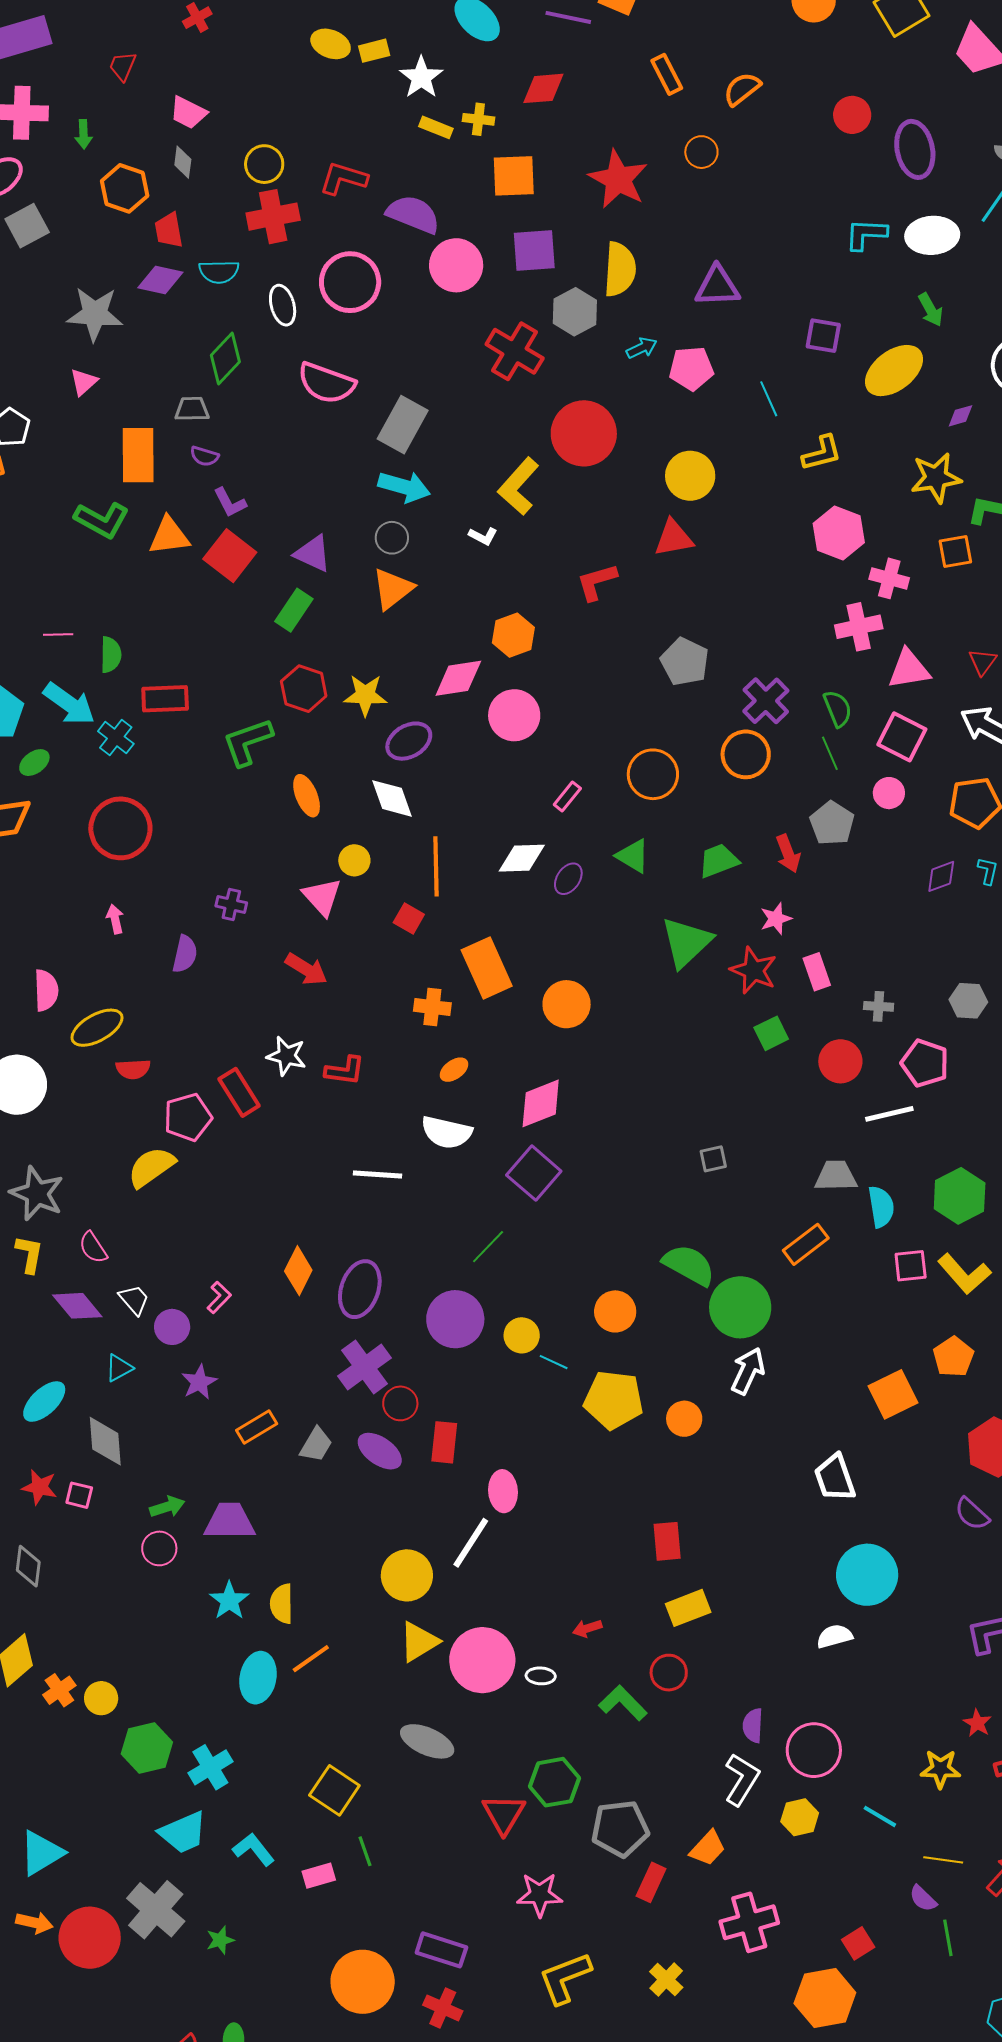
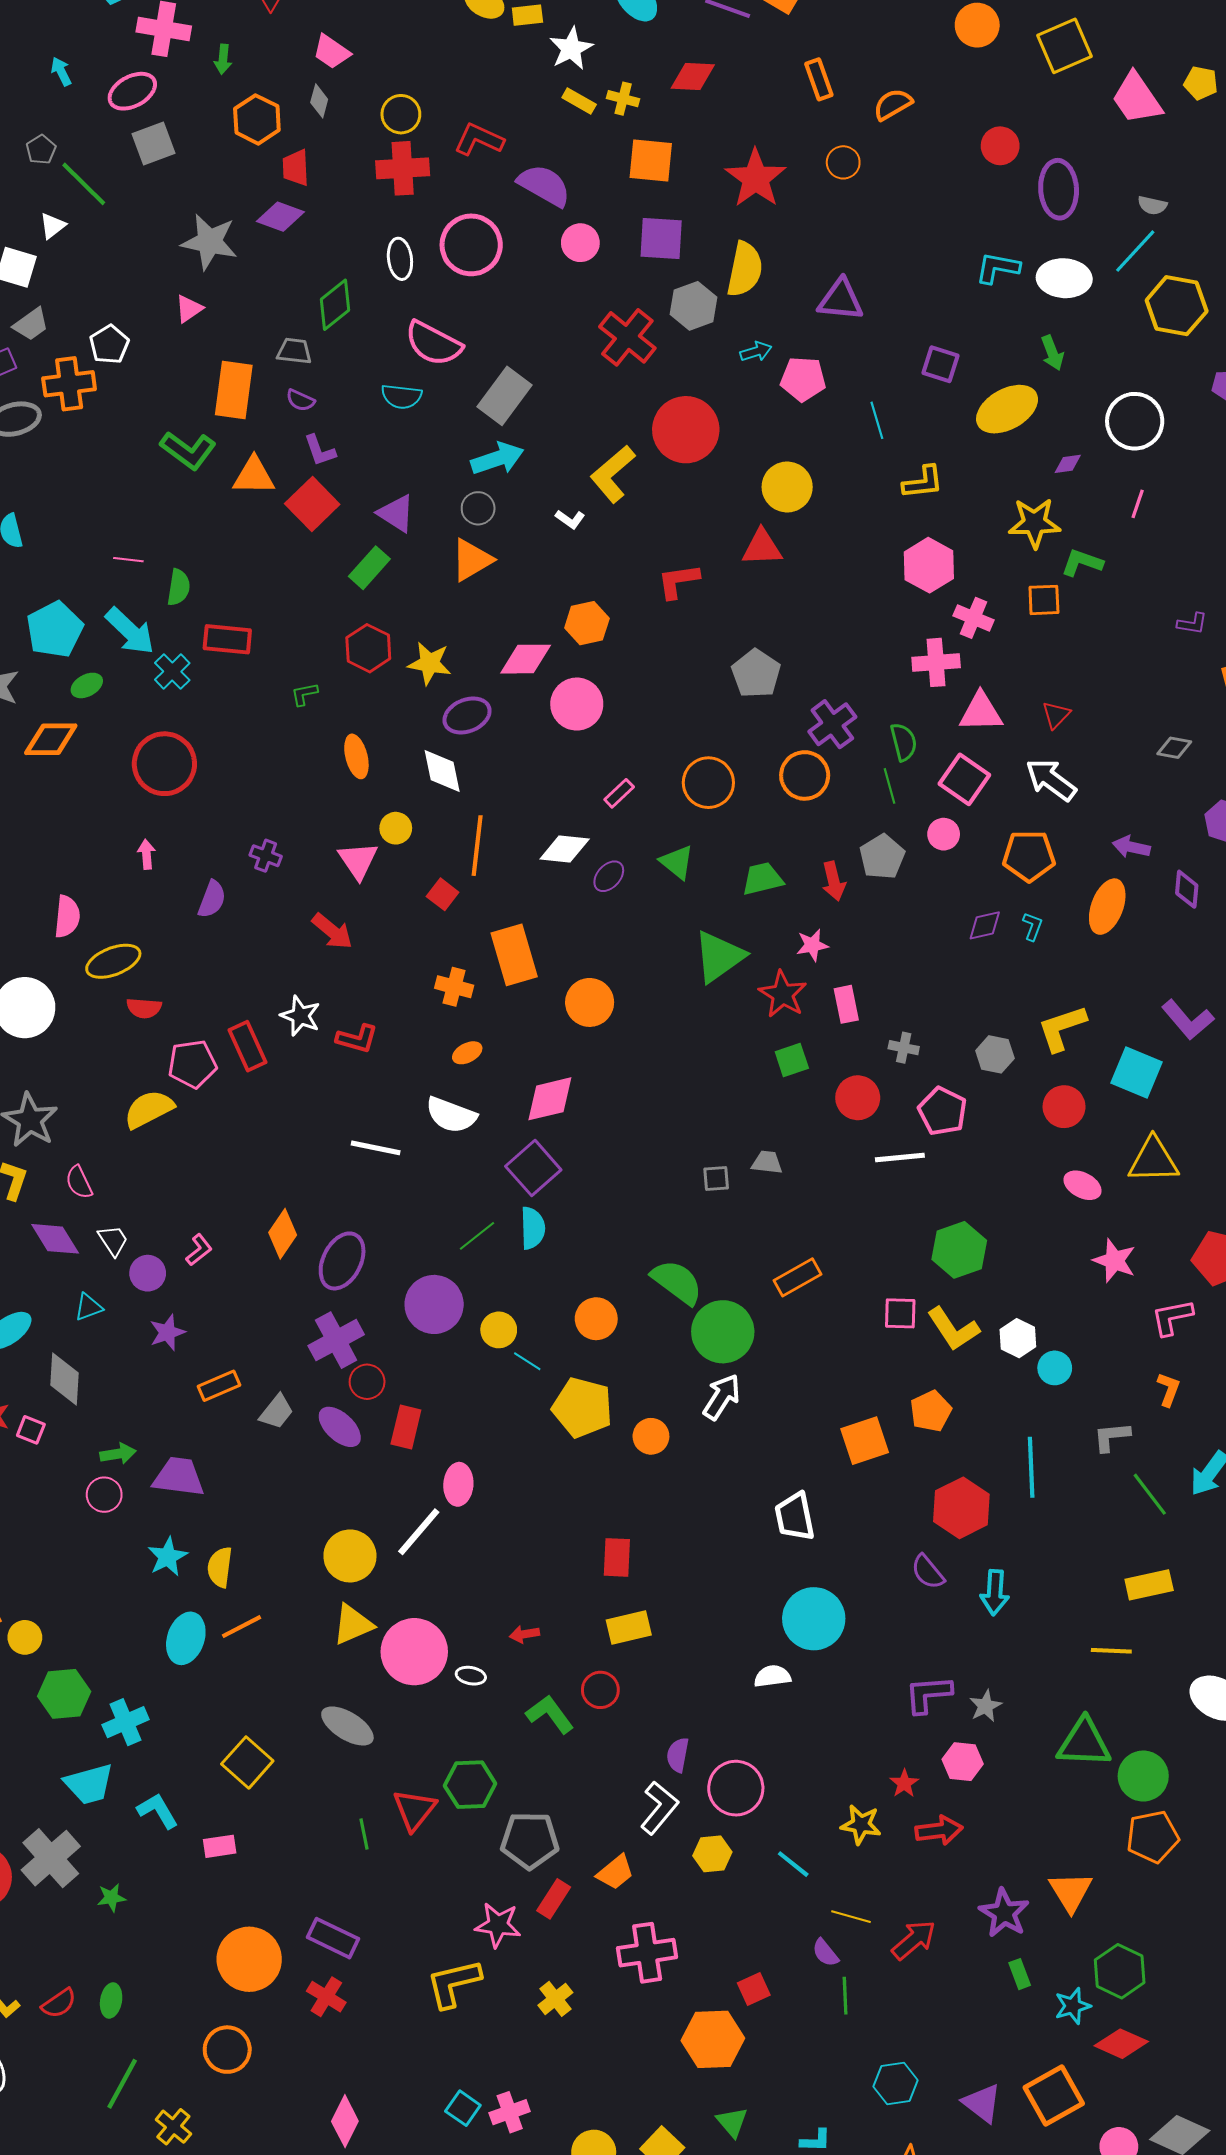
pink circle: (456, 265) -> (580, 243), size x0.7
cyan semicircle: (219, 272) -> (402, 396), moved
cyan arrow: (404, 487) -> (497, 459), turned -42
green L-shape: (247, 742) -> (304, 694), size x0.5
gray trapezoid: (836, 1176) -> (767, 1162), moved, size x0.7
cyan semicircle: (881, 1207) -> (533, 1228), moved
green line: (365, 1851) -> (364, 1834), moved
pink star: (540, 1895) -> (498, 1925), moved

